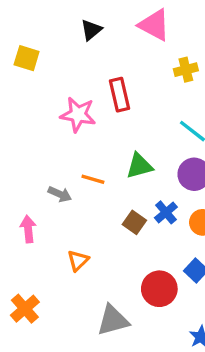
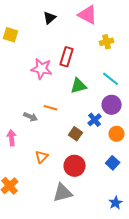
red rectangle: (119, 95) -> (67, 57), turned 30
green triangle: (139, 166) -> (79, 86), moved
blue cross: (166, 212) -> (95, 120), moved
red circle: (159, 289) -> (75, 166), moved

